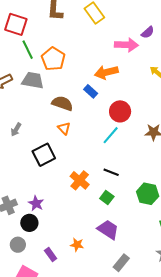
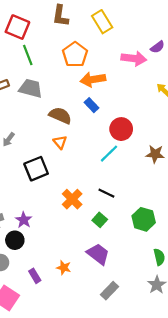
orange pentagon: (53, 59) -> (75, 55), moved
orange arrow: (106, 72) -> (93, 79), moved

